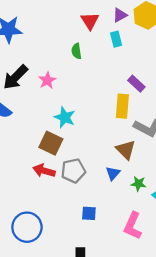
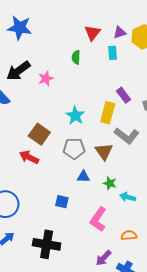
cyan star: (65, 117) -> (75, 116), moved
gray pentagon: (73, 171) -> (74, 149), moved
blue triangle: (113, 173) -> (83, 177), moved, turned 40

